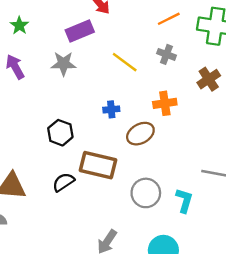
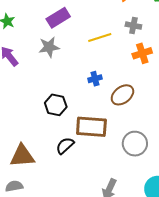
yellow line: (125, 62) -> (100, 38), turned -45
orange cross: (165, 103) -> (142, 53), moved

